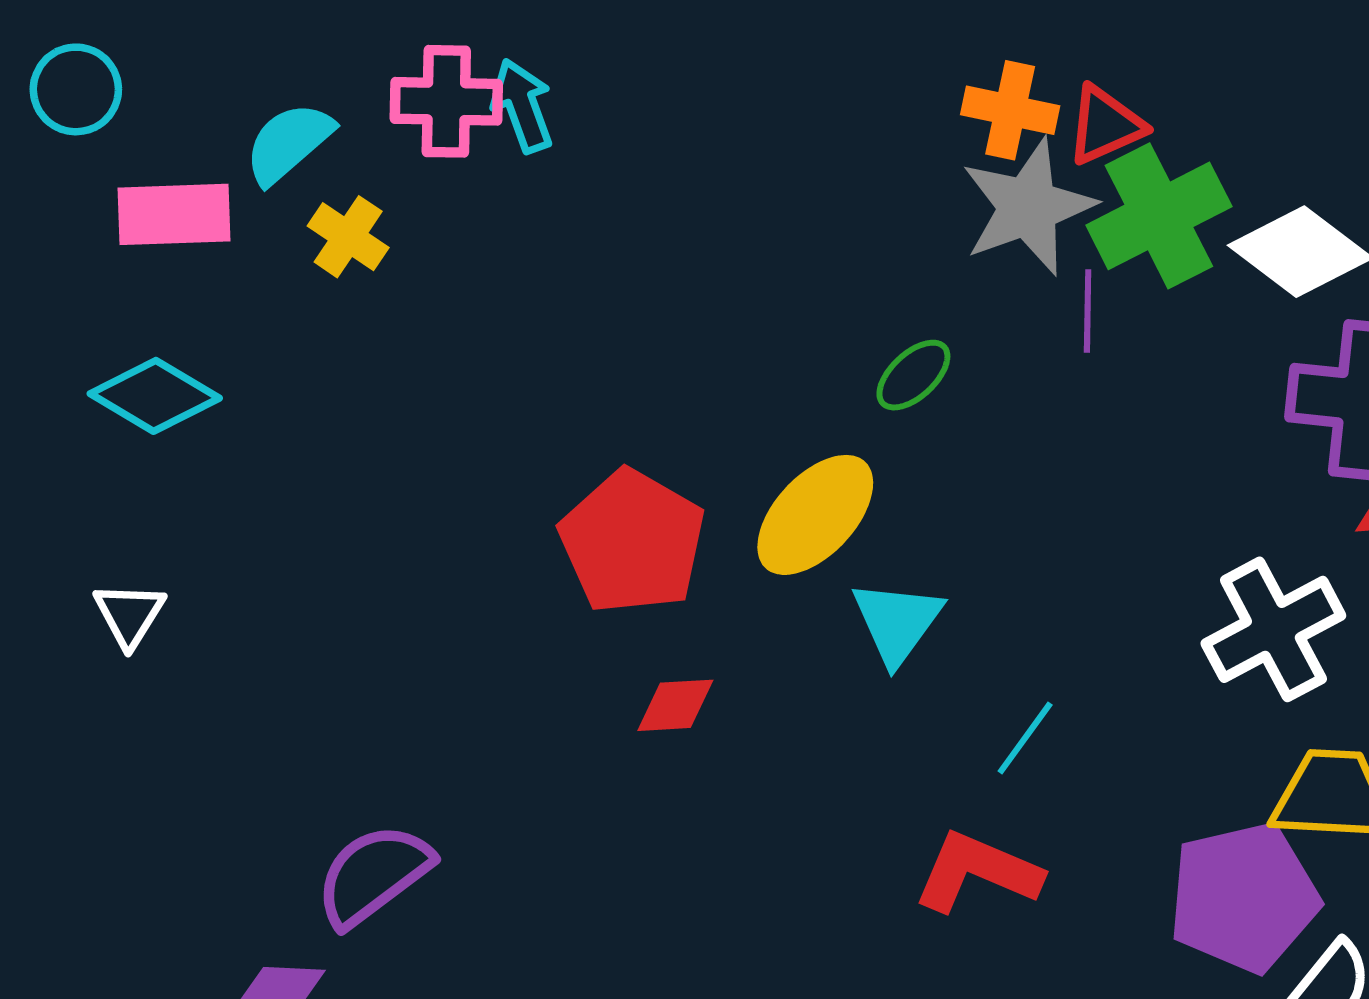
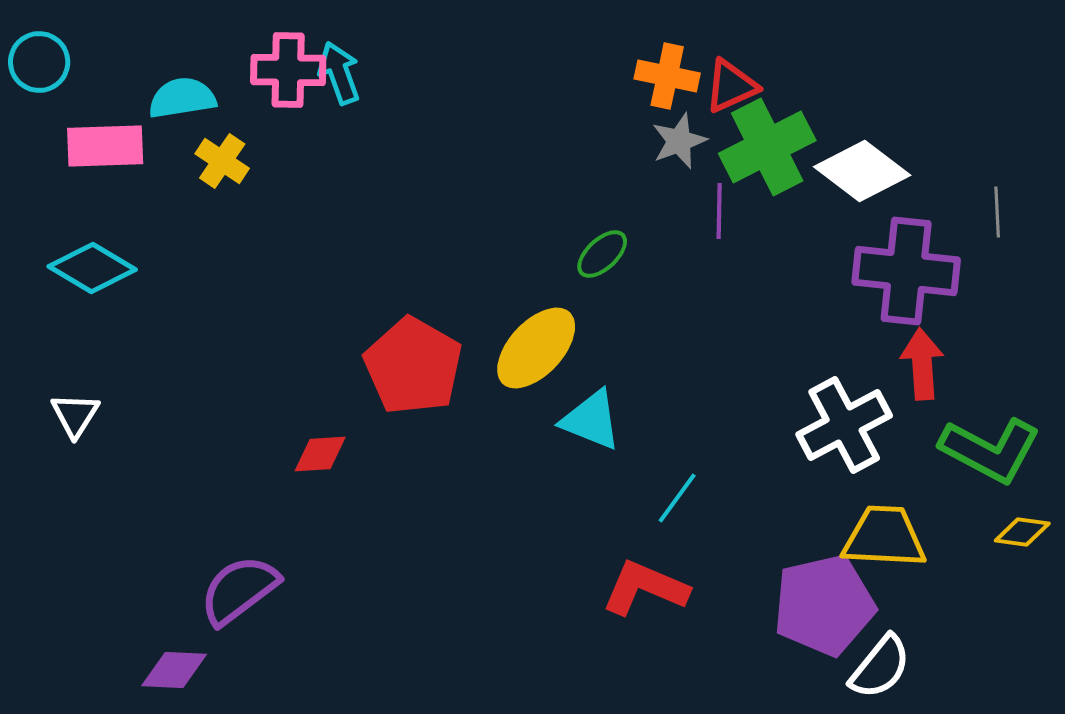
cyan semicircle: (289, 143) -> (182, 98), turned 32
gray star: (1028, 207) -> (679, 141), size x0.6
cyan triangle: (897, 622) -> (591, 420), turned -44
red diamond: (675, 705) -> (320, 454), moved

